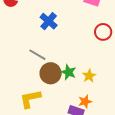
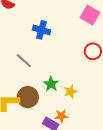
blue cross: (49, 21) -> (41, 30), turned -36
brown circle: (51, 73) -> (28, 97), moved

